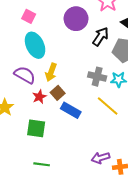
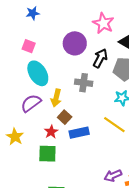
purple semicircle: (25, 75) -> (31, 103), turned -60
gray cross: (97, 77) -> (84, 83), moved
red star: (39, 97) -> (51, 132), moved
blue rectangle: (71, 110) -> (79, 133), turned -36

